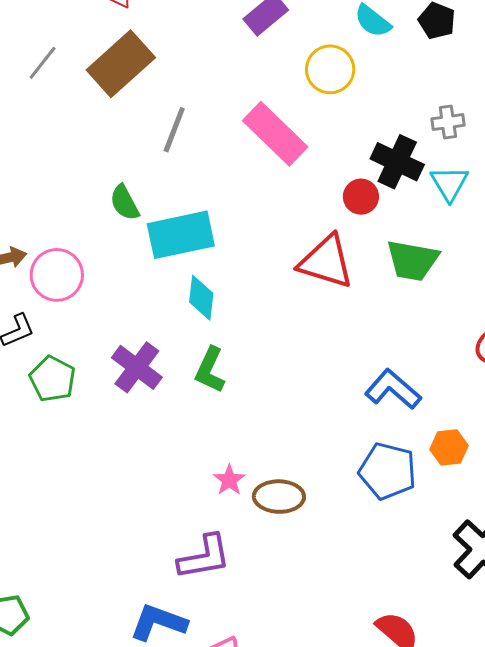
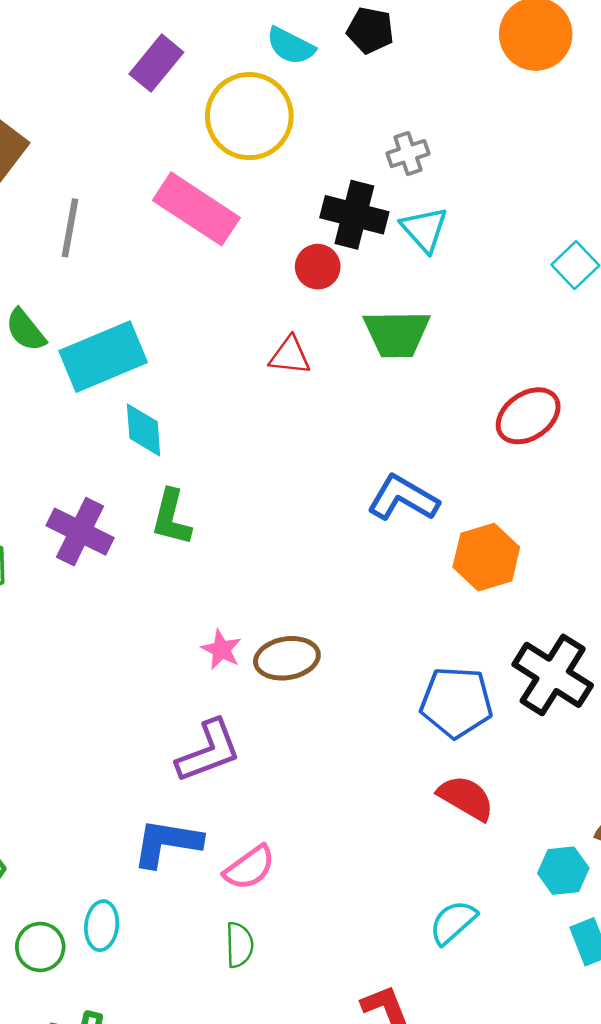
yellow circle: (330, 69) -> (249, 116), size x1.4
red triangle: (326, 262) -> (290, 356), size x0.6
orange hexagon: (449, 447) -> (486, 557), size x1.4
blue pentagon: (388, 471) -> (456, 702), moved

